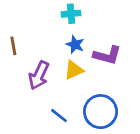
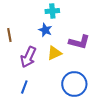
blue star: (75, 45) -> (45, 30), moved
blue line: (59, 116) -> (24, 87), moved, turned 72

